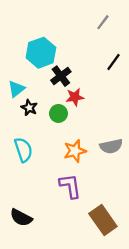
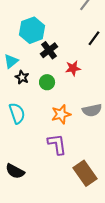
red star: (75, 97) -> (73, 68), moved

